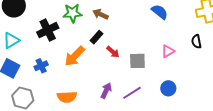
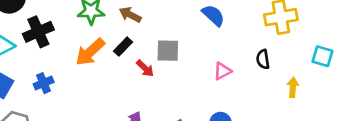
black cross: (48, 30) -> (38, 32), moved
orange arrow: (75, 56) -> (90, 52), moved
gray square: (137, 61) -> (168, 51), moved

